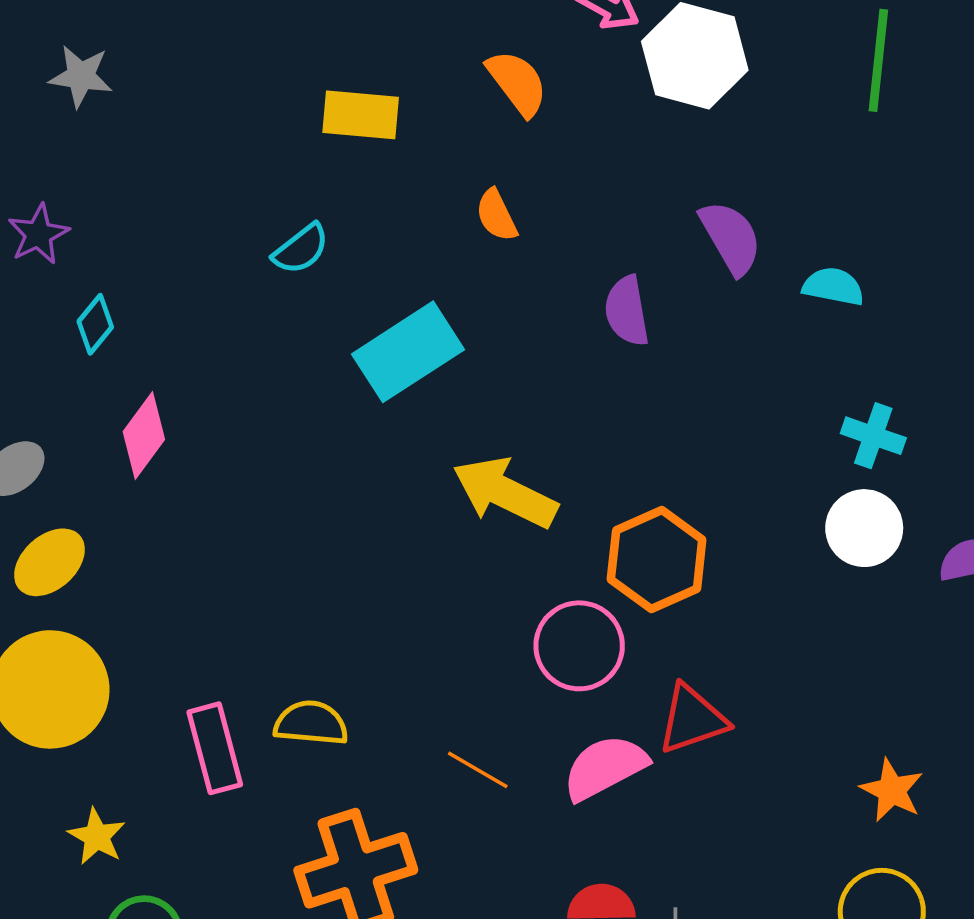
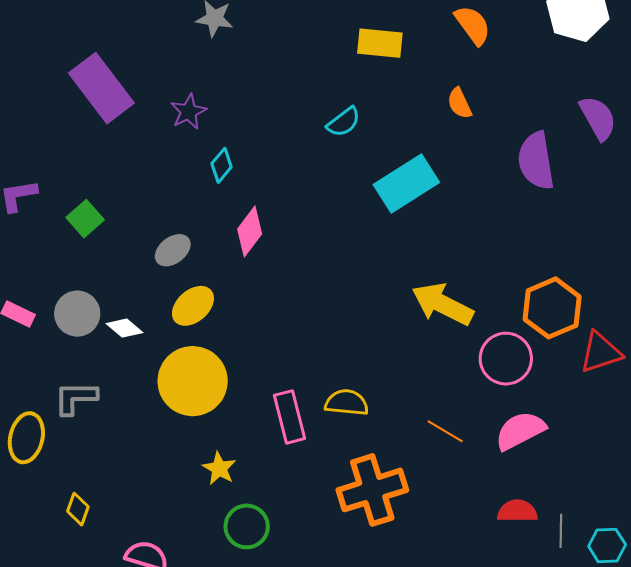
purple semicircle: (627, 311) -> (536, 161), size x1.4
yellow arrow: (505, 493) -> (443, 304), moved
red triangle: (692, 719) -> (601, 352), moved

